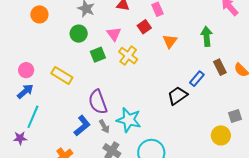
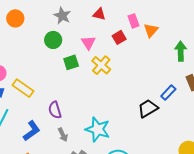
orange triangle: (170, 41) -> (151, 30), moved
yellow rectangle: (62, 75) -> (23, 88), moved
purple semicircle: (98, 102) -> (55, 110), moved, size x0.7
blue L-shape: (82, 126) -> (32, 131), moved
gray arrow: (104, 126) -> (63, 135), moved

